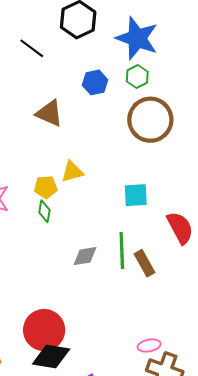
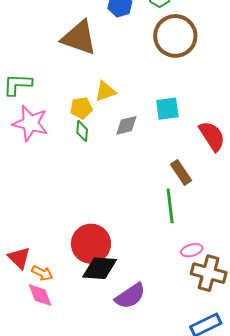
brown triangle: (49, 113) -> (79, 38), size x1.4
green line: (122, 251) -> (170, 206), moved
gray diamond: (85, 256) -> (126, 125), moved

